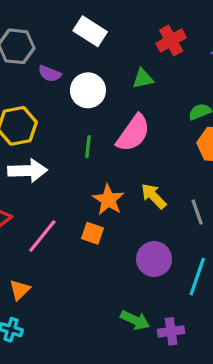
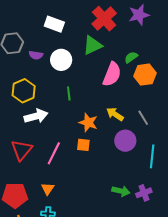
red cross: (171, 41) -> (104, 19), size x1.4
green triangle: (143, 79) -> (92, 45), size x1.5
pink semicircle: (133, 133) -> (112, 74), moved
purple circle: (154, 259) -> (125, 141), moved

